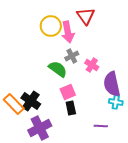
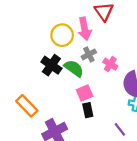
yellow circle: (51, 26) -> (62, 35), moved
black cross: (31, 101) -> (51, 65), moved
purple line: (101, 126) -> (120, 129), turned 48

